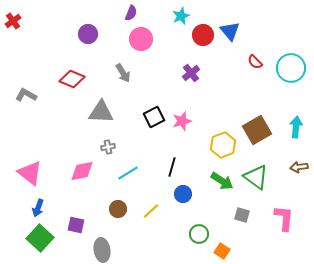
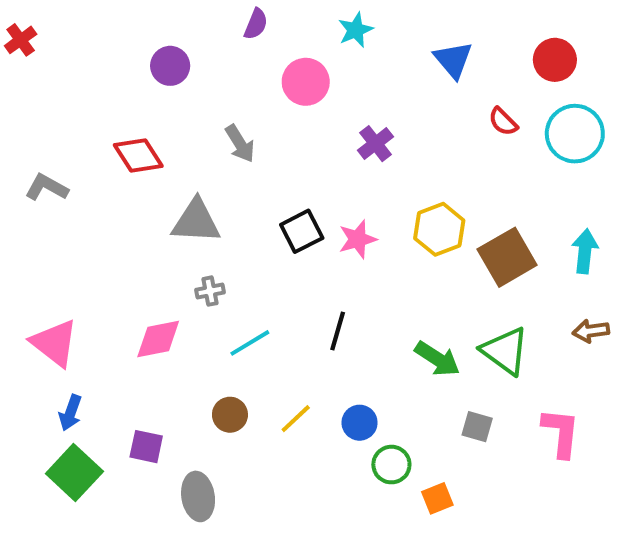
red circle: (203, 35) -> (555, 60), moved
pink circle: (141, 39) -> (306, 82), moved
red diamond: (72, 79) -> (138, 156), turned 35
yellow hexagon: (223, 145) -> (439, 229), moved
blue circle: (183, 194) -> (360, 423), moved
orange square: (222, 251) -> (437, 498), turned 35

